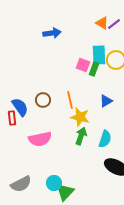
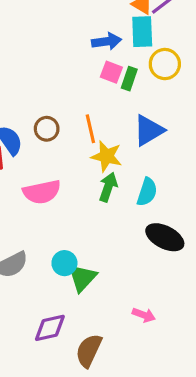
blue arrow: (52, 33) -> (107, 41), moved
cyan rectangle: (99, 55) -> (142, 32), moved
blue triangle: (106, 101) -> (149, 130), size x1.5

